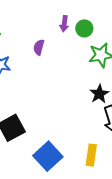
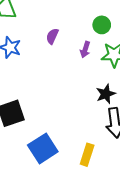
purple arrow: (64, 24) -> (85, 50), moved

